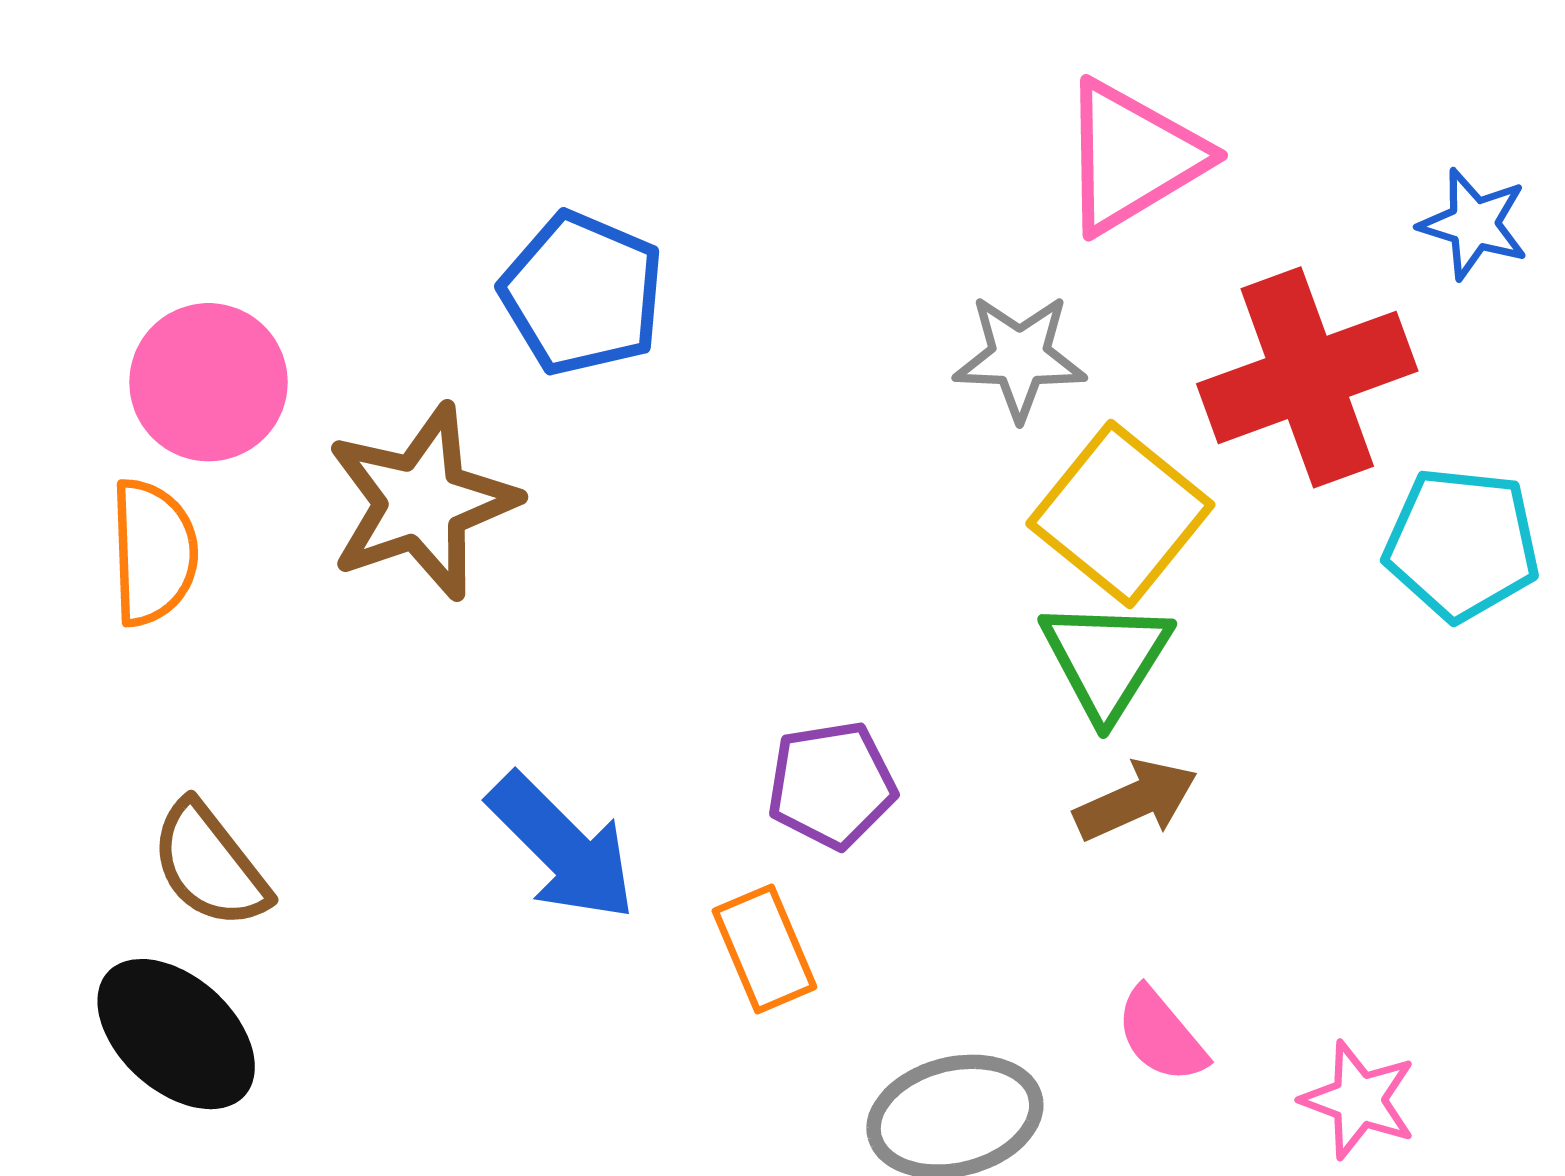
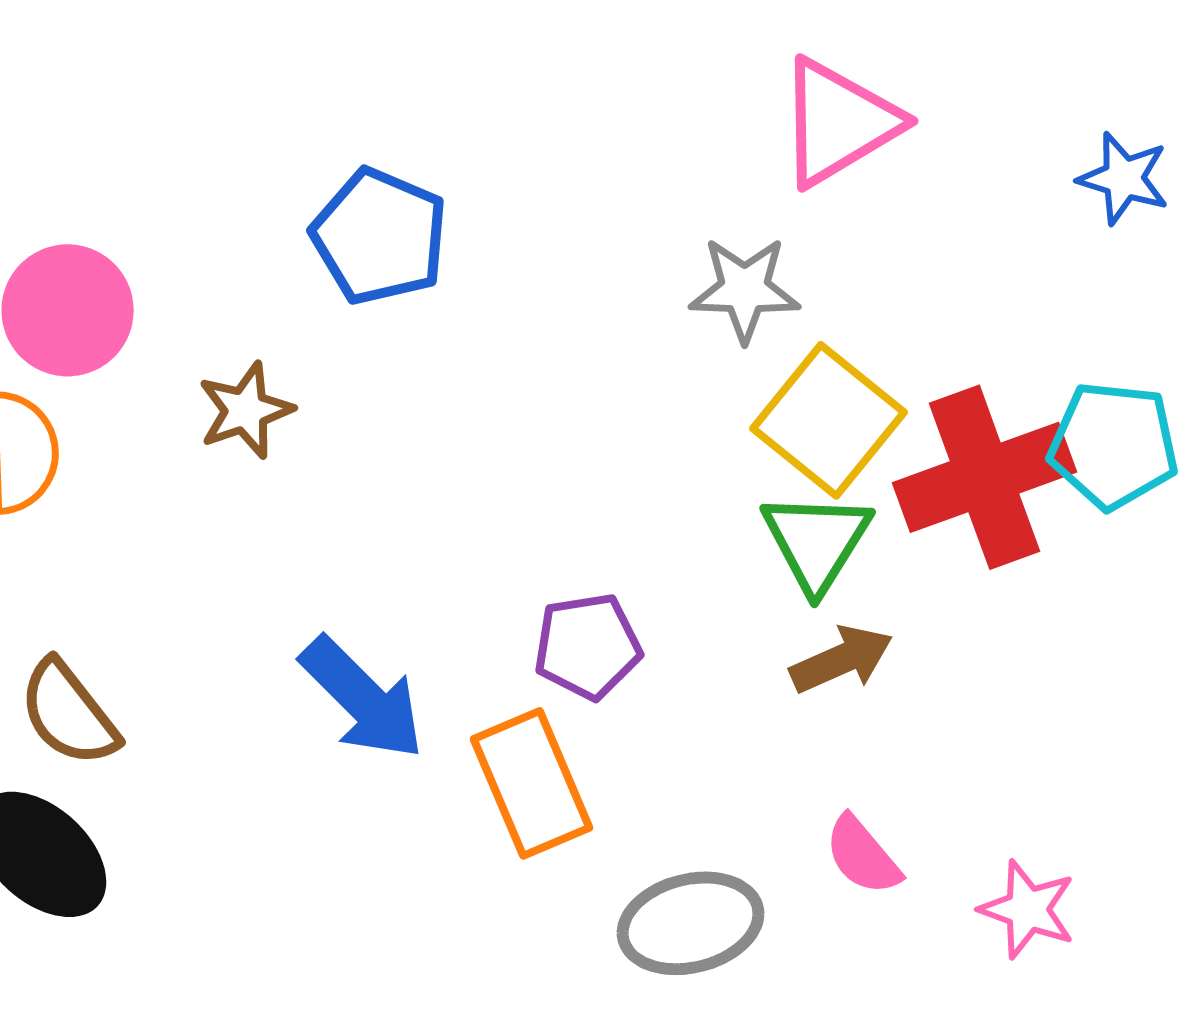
red cross: (1307, 377) -> (985, 477), moved
brown star: (422, 502) -> (246, 410), size x0.6
orange rectangle: (764, 949) -> (532, 783), size x1.4

